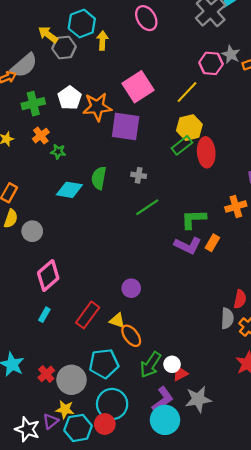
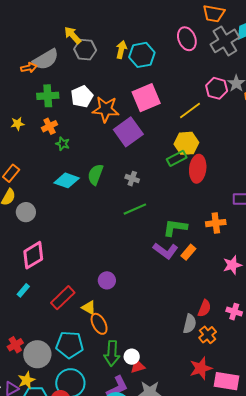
pink ellipse: (146, 18) -> (187, 39), moved
cyan hexagon: (82, 24) -> (142, 55), moved
purple square: (126, 126) -> (128, 132), turned 36
green arrow: (150, 365) -> (112, 353), turned -40
yellow star: (65, 409) -> (26, 380), turned 30

